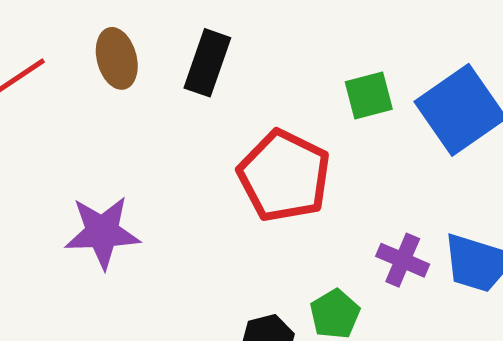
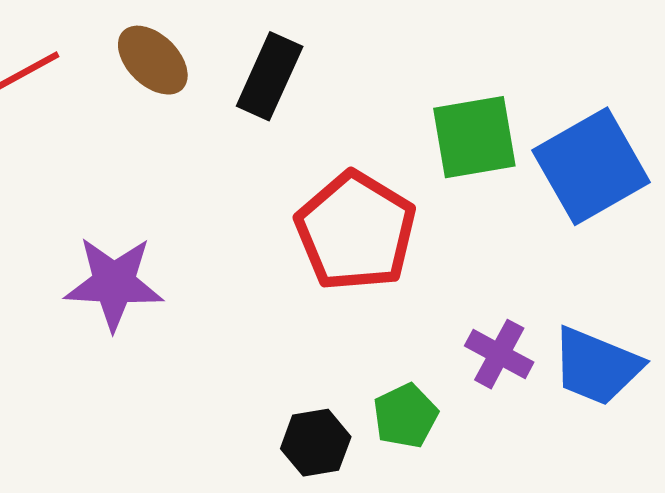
brown ellipse: (117, 58) -> (153, 60), turned -36
green square: (369, 95) -> (474, 137), size x1.4

